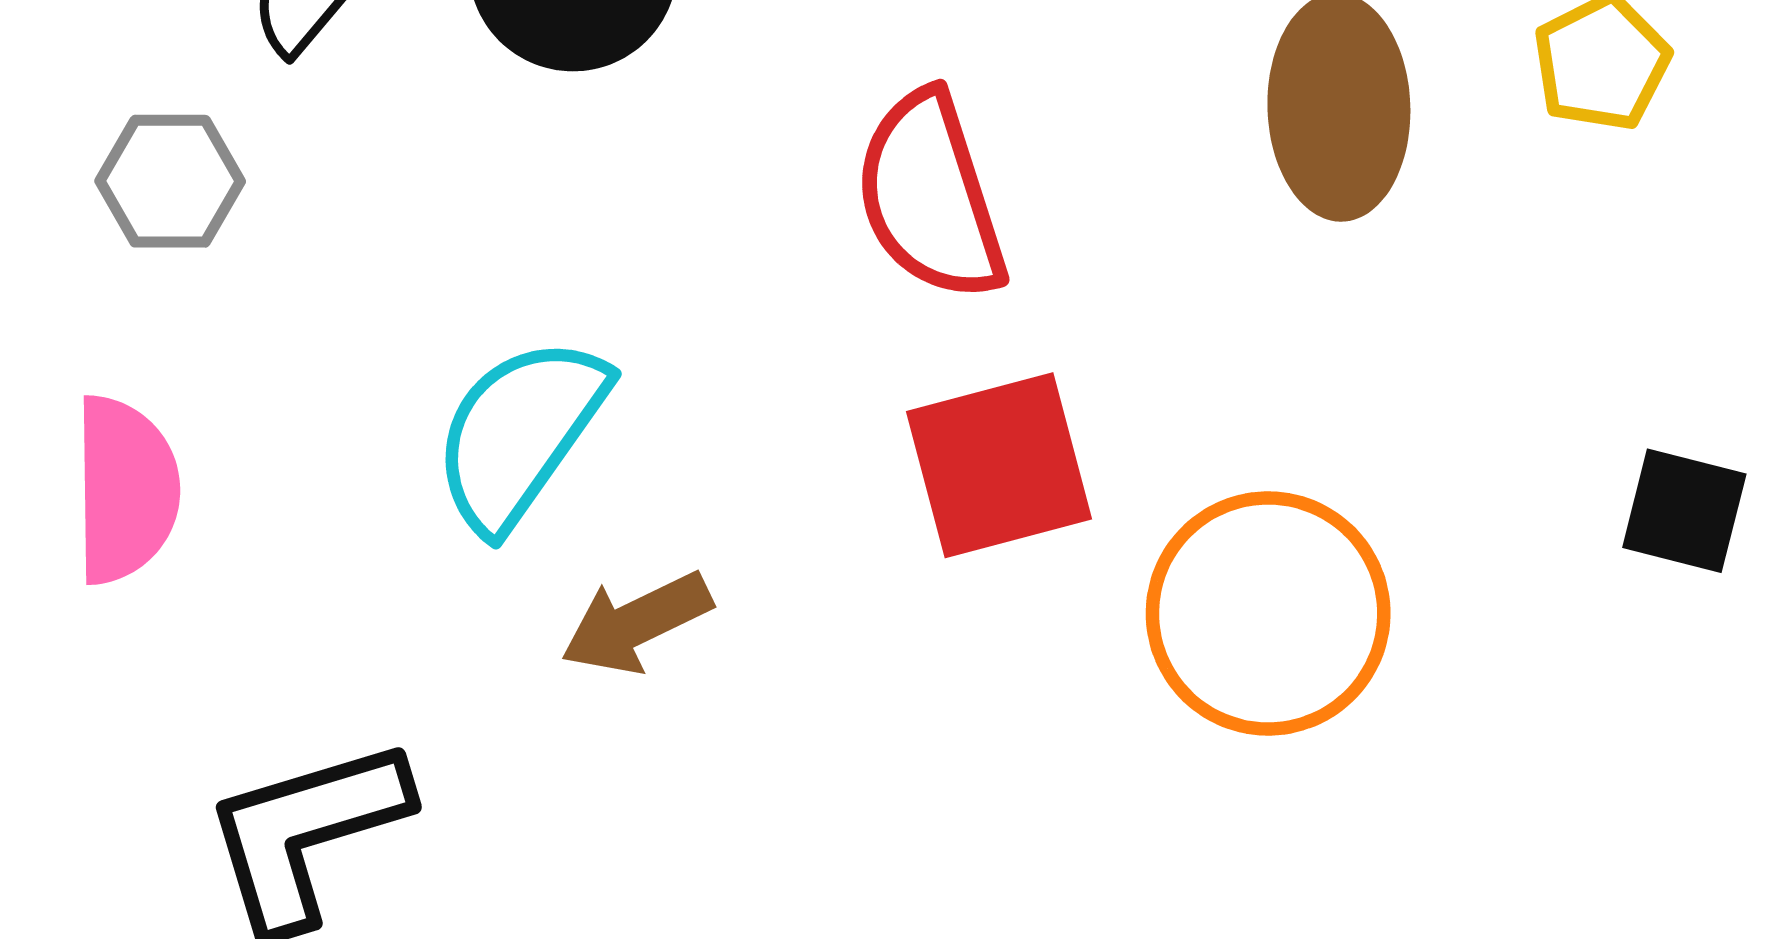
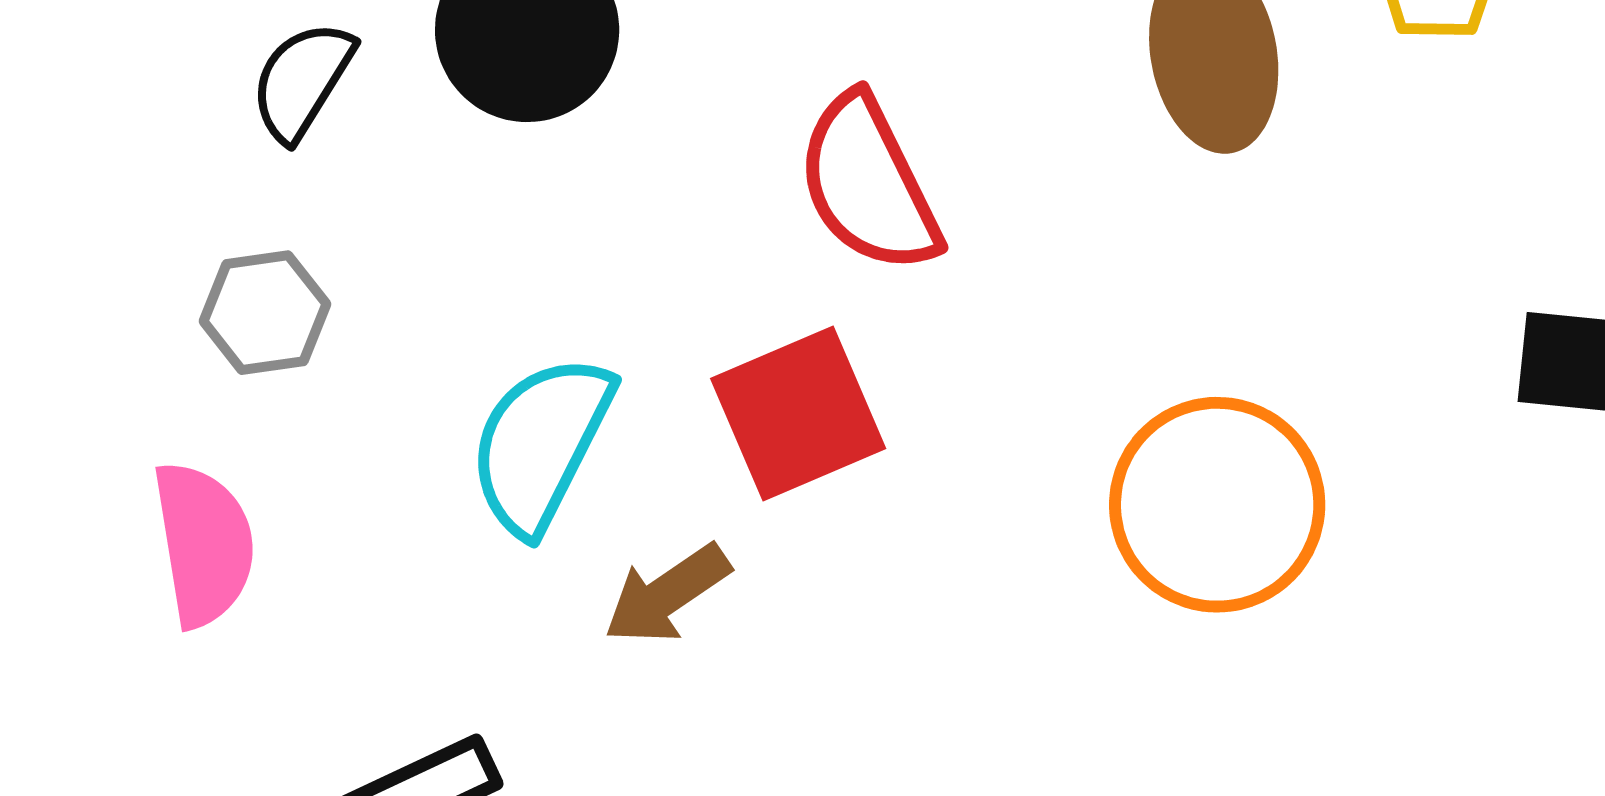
gray hexagon: (170, 181) -> (265, 313), moved
red square: (999, 465) -> (798, 413), moved

